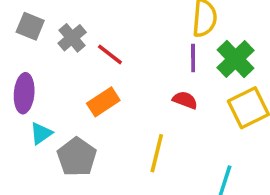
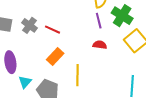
yellow line: (157, 153) -> (78, 75), moved

